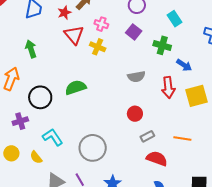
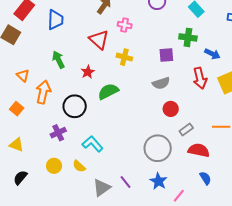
red star: (64, 13) -> (88, 72), moved
purple square: (134, 32) -> (166, 55), moved, turned -35
yellow cross: (98, 47) -> (124, 57), moved
gray semicircle: (136, 77) -> (161, 83), moved
gray circle: (93, 148) -> (158, 148), moved

